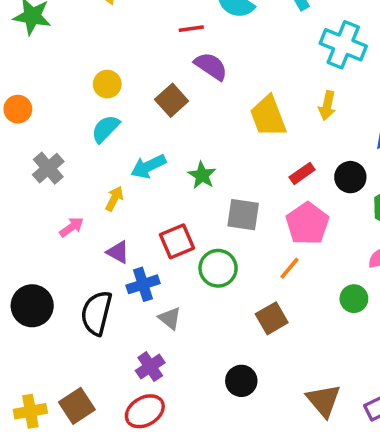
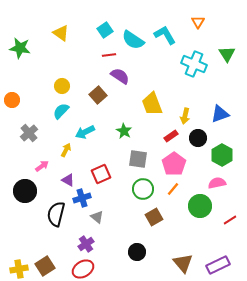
yellow arrow: (327, 106) -> (185, 116), moved
green star: (202, 175) -> (124, 131), moved
green circle: (218, 268) -> (143, 189), moved
orange line: (290, 268) -> (173, 189), moved
green circle: (354, 299) -> (200, 206), size x1.5
black circle: (32, 306) -> (25, 191), moved

